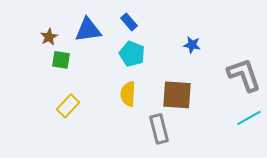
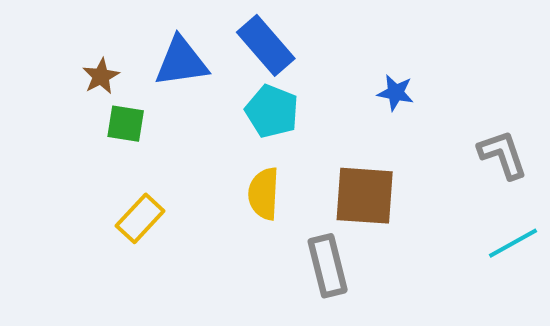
blue rectangle: (129, 22) -> (266, 45), size x1.6
gray L-shape: (244, 75) -> (503, 155), size x0.7

